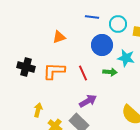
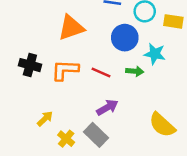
orange triangle: (59, 37) -> (71, 28), size x1.6
red line: (83, 73) -> (101, 73), turned -42
yellow arrow: (38, 110) -> (45, 119), turned 32

